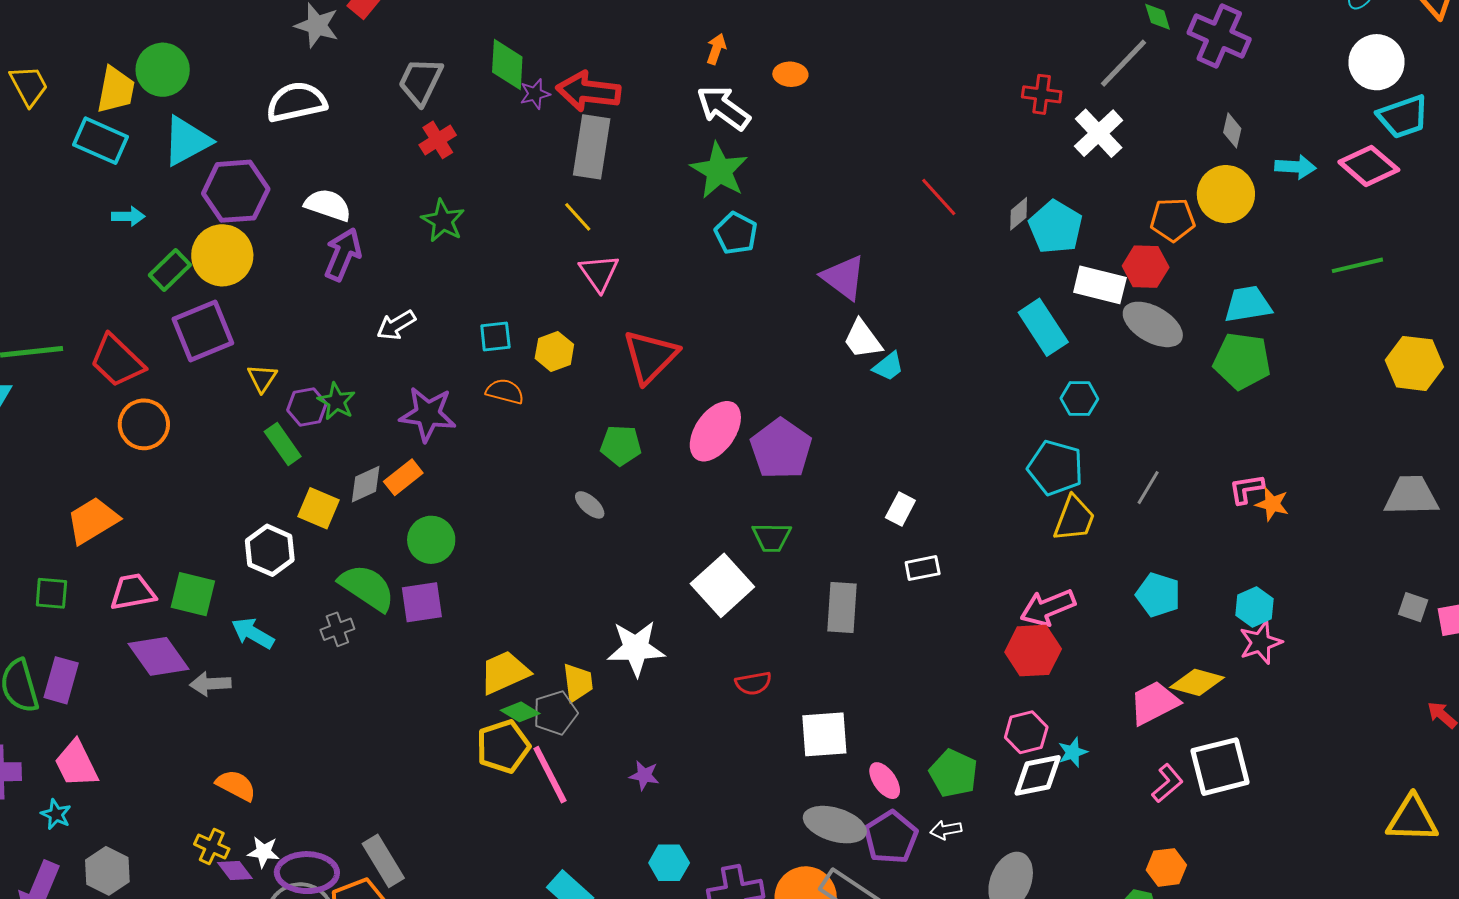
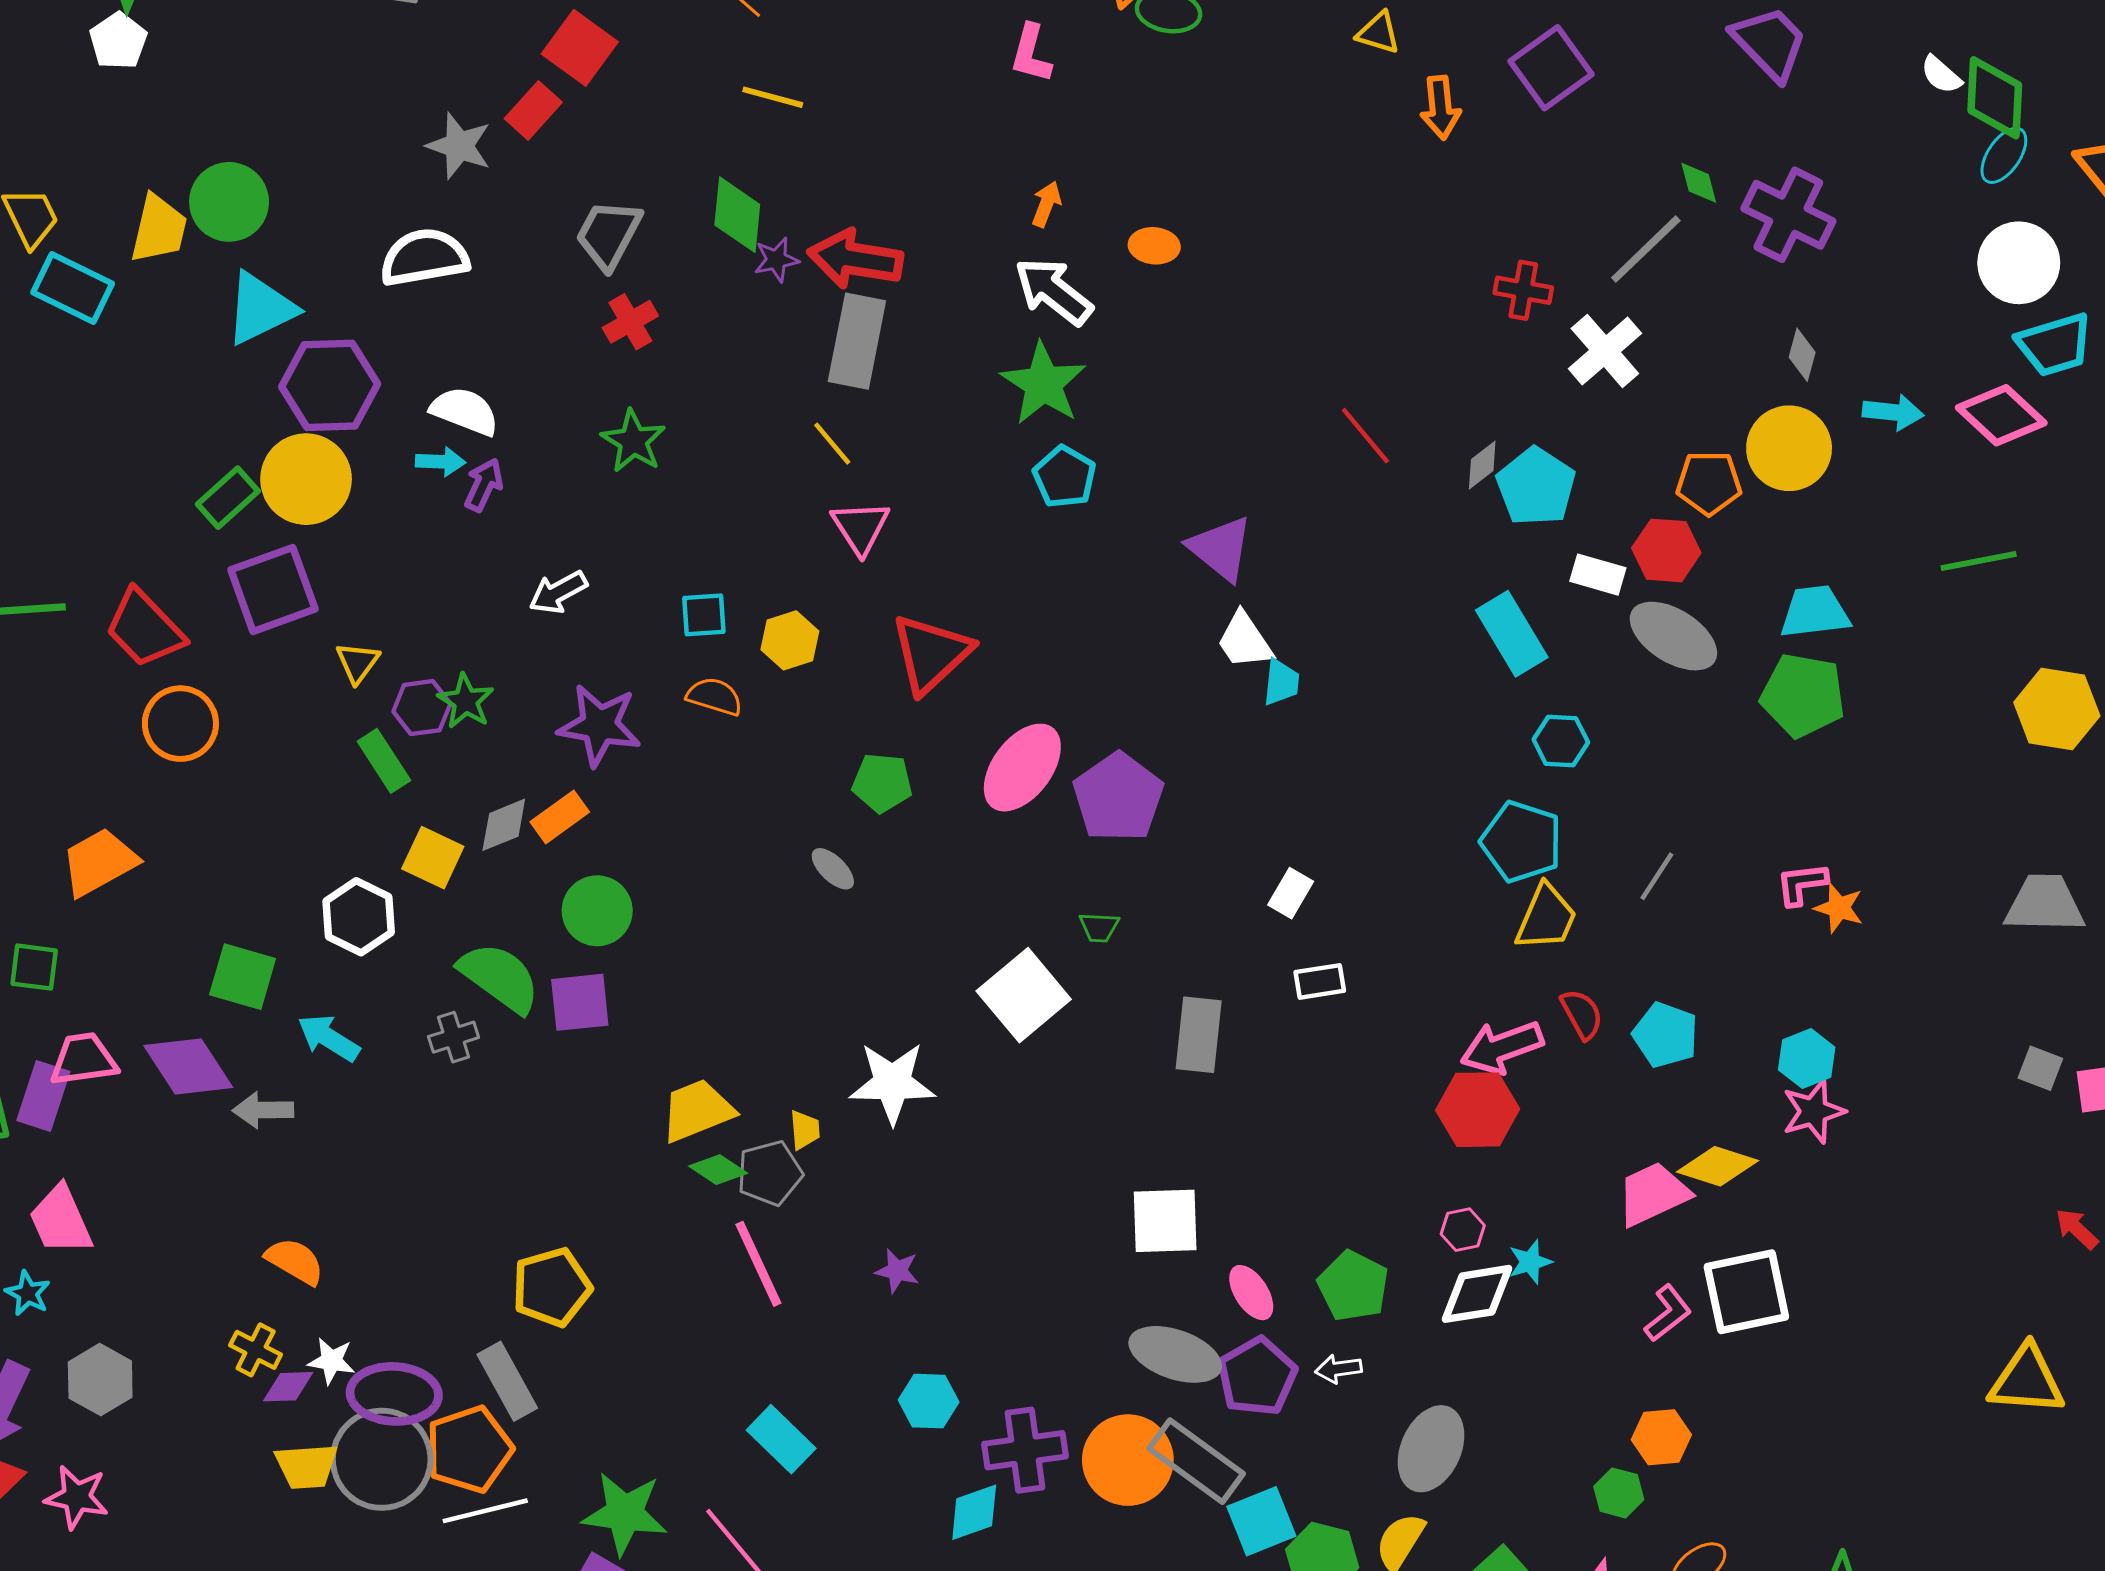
cyan rectangle: (100, 141) -> (73, 288), moved
cyan arrow: (128, 216) -> (441, 462), moved
purple arrow: (343, 254) -> (484, 485), size x0.7
white rectangle: (1100, 285) -> (1598, 575), size x0.7
cyan trapezoid: (888, 366) -> (1281, 682), turned -48
green trapezoid: (772, 537) -> (1099, 927), size x0.7
pink trapezoid: (133, 592) -> (84, 1059), moved
yellow trapezoid: (578, 683) -> (805, 1130), size x0.7
red semicircle: (753, 683) -> (1582, 1014), moved, turned -111
pink hexagon: (1026, 732) -> (1463, 1230), size x0.7
yellow pentagon: (503, 747) -> (552, 1287), moved
purple diamond: (235, 871) -> (288, 1387), turned -57

